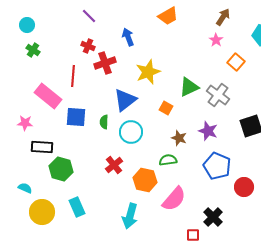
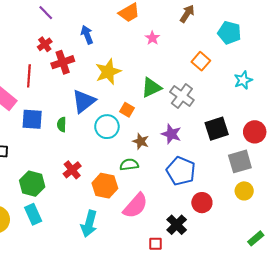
pink star: (216, 40) -> (152, 38), moved
red cross: (88, 46) -> (45, 44), turned 32
cyan circle: (131, 132) -> (107, 127), moved
green hexagon: (61, 169) -> (32, 184), moved
red circle: (244, 187) -> (202, 203), moved

